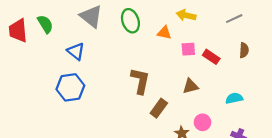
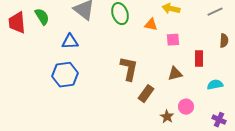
blue triangle: (76, 51) -> (70, 42), turned -42
red rectangle: (211, 57) -> (199, 59), moved, turned 56

